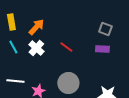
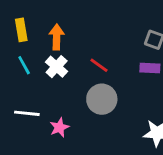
orange arrow: (36, 27) -> (57, 37), turned -42
gray circle: (68, 83) -> (102, 99), moved

